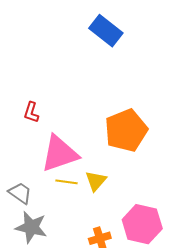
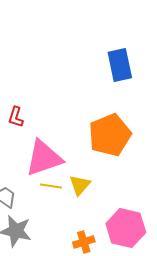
blue rectangle: (106, 31) -> (120, 65), moved, turned 40

